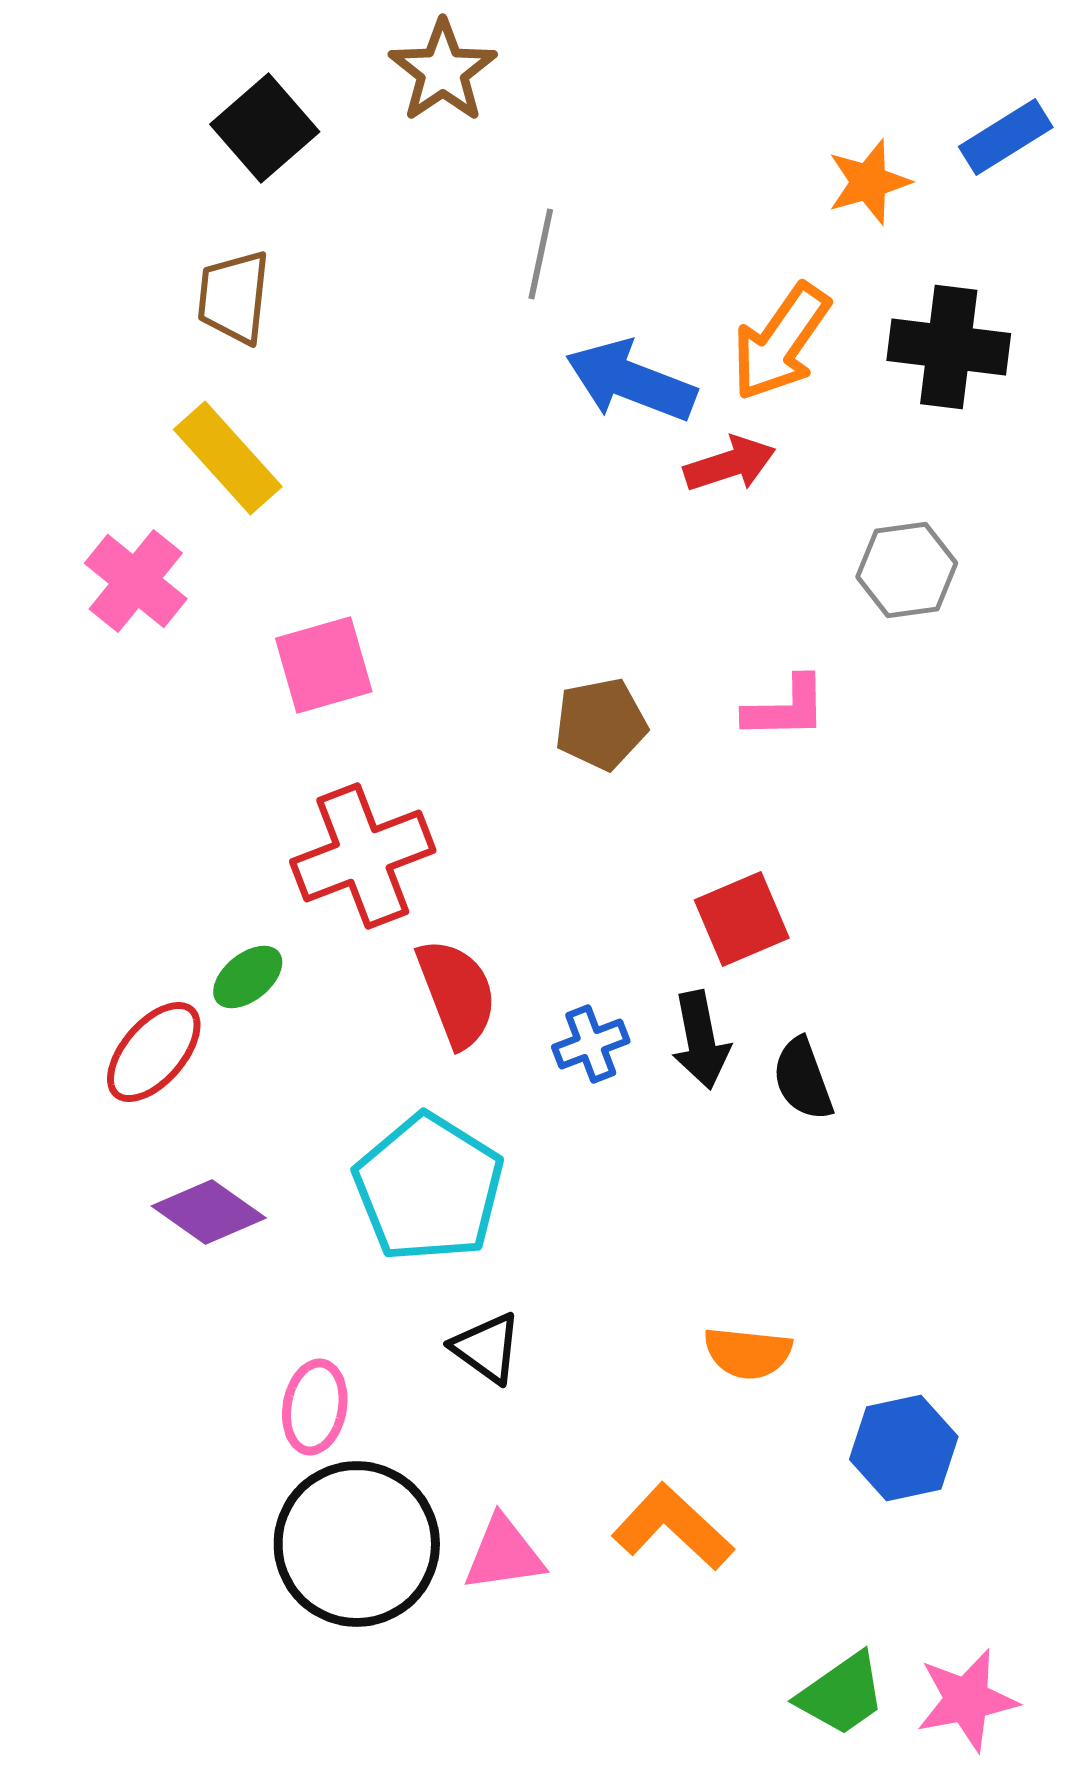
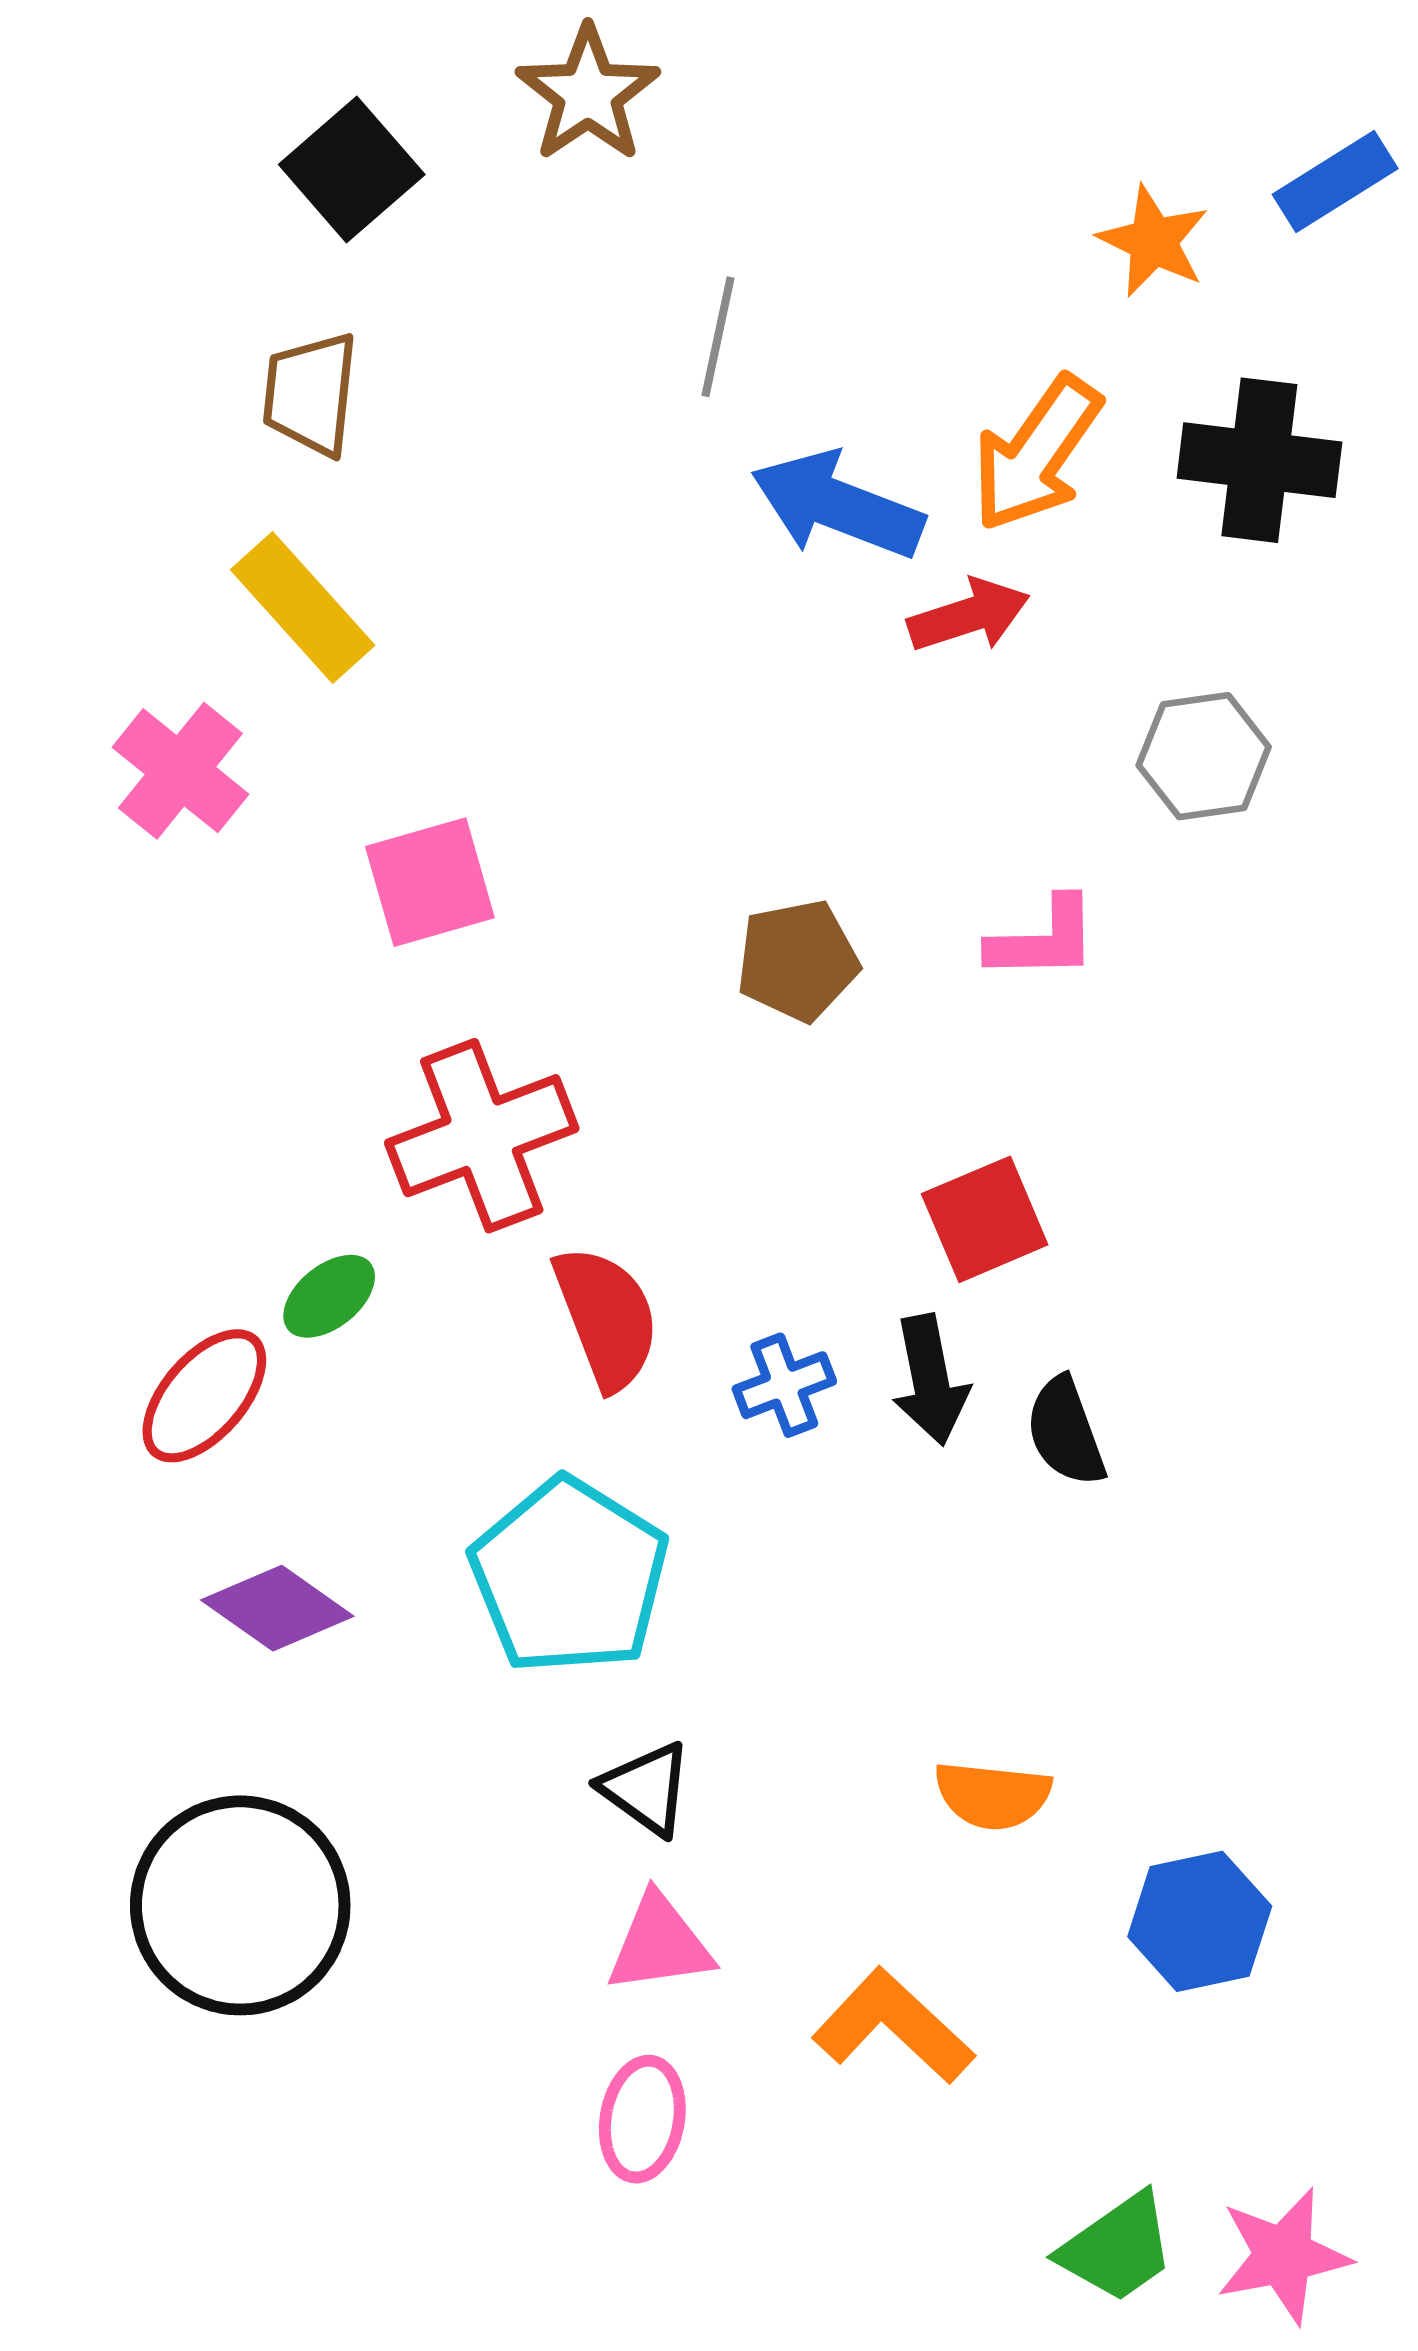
orange star: (869, 182) -> (1153, 241), turned -30
pink ellipse: (315, 1407) -> (642, 2119), moved
black circle: (357, 1544) -> (240, 1905), moved
pink triangle: (504, 1554) -> (660, 1944), moved

